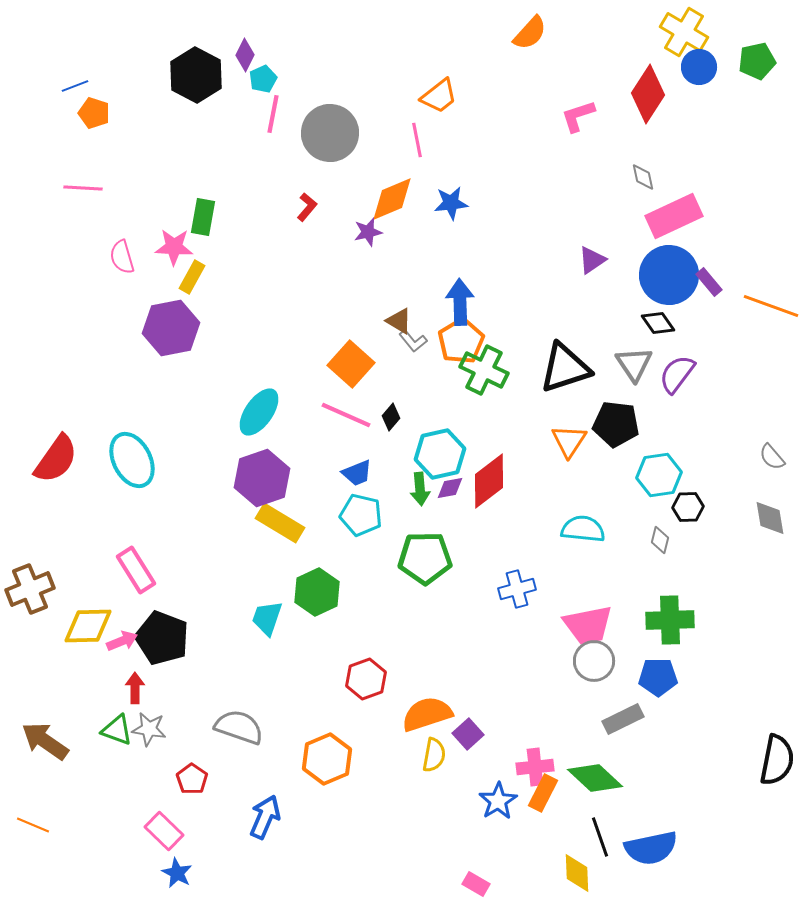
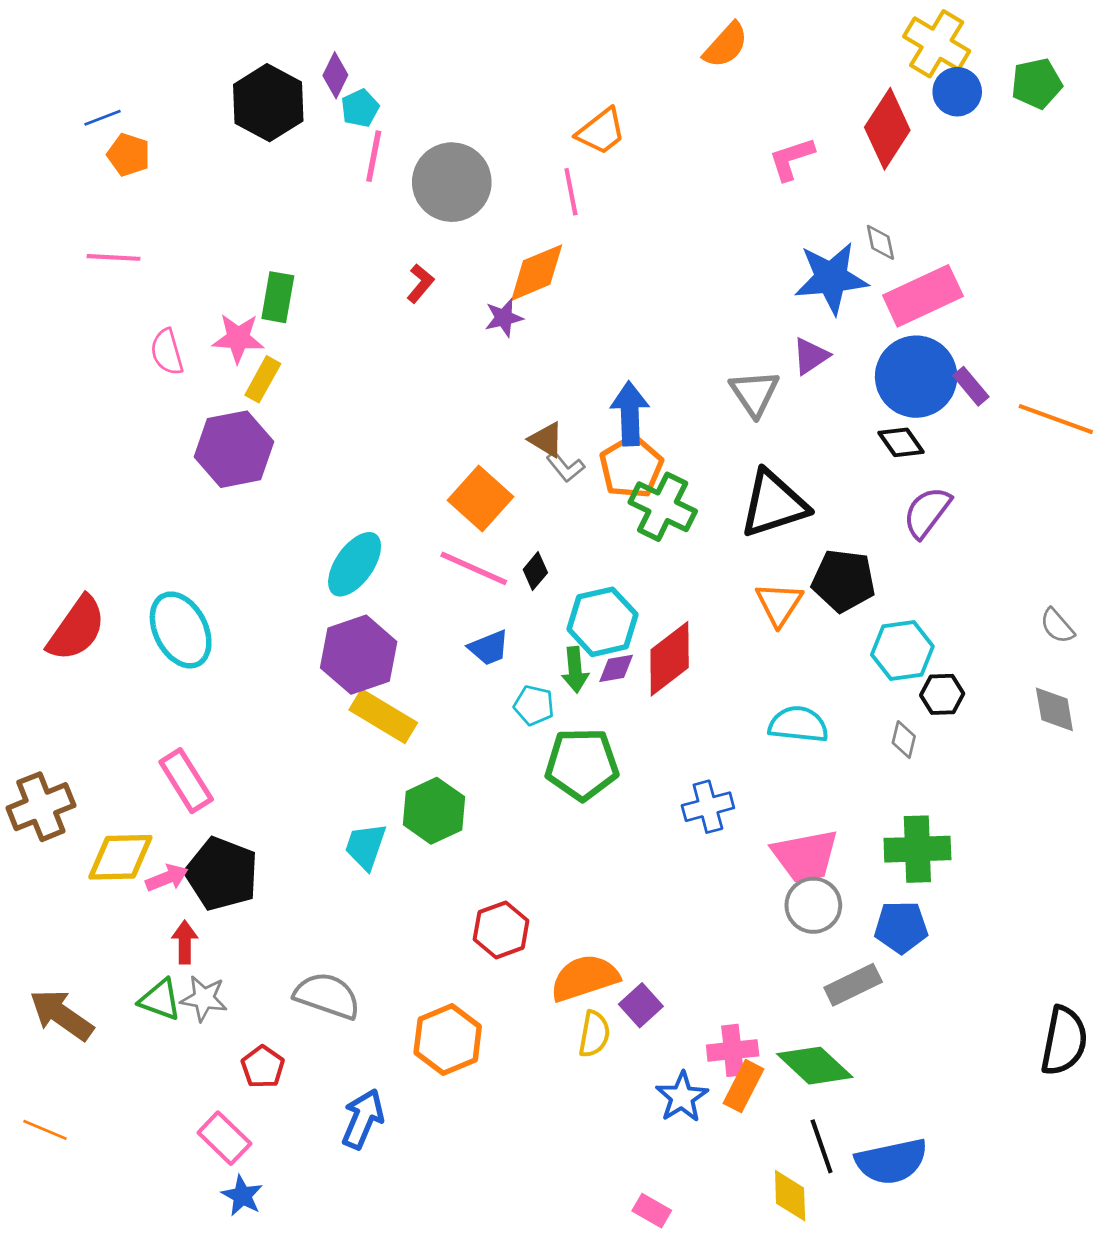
blue star: (451, 203) -> (831, 278), moved, size x1.6
gray triangle: (634, 364) -> (754, 393), moved
cyan pentagon: (361, 515) -> (534, 705), moved, size x0.7

